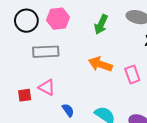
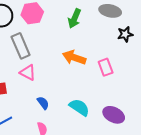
gray rectangle: (46, 52) -> (21, 46), turned 70
pink triangle: (47, 87) -> (28, 73), moved

